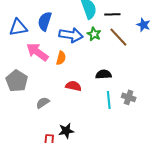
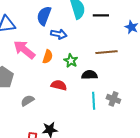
blue semicircle: (45, 21) -> (44, 16), moved
green star: (94, 34) -> (71, 61), moved
blue arrow: (71, 35) -> (59, 34), size x0.7
brown line: (118, 37) -> (107, 52), moved, turned -55

